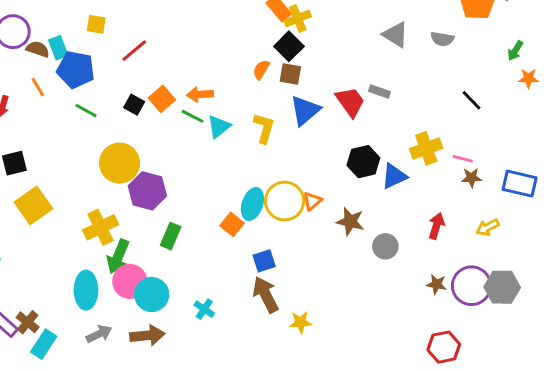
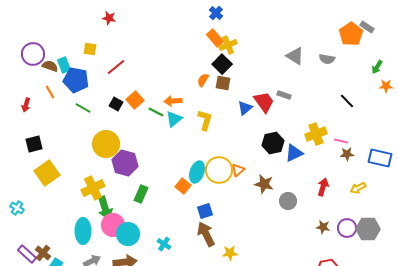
orange arrow: (200, 94) -> (173, 101), moved
blue triangle: (305, 111) -> (245, 108), moved, size x0.7
green arrow: (118, 257) -> (105, 208), turned -40
purple circle: (471, 286) -> (347, 228), size x0.7

